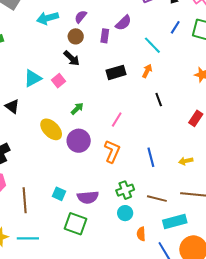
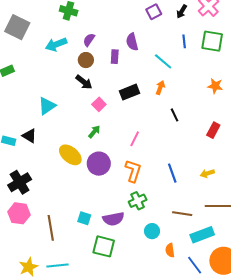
purple semicircle: (123, 23) -> (132, 42), turned 126
blue line: (175, 27) -> (184, 41), turned -32
pink square: (59, 81) -> (99, 104), moved
green cross: (125, 190) -> (138, 201), moved

